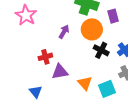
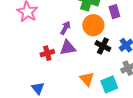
purple triangle: (60, 72) -> (68, 48), moved

